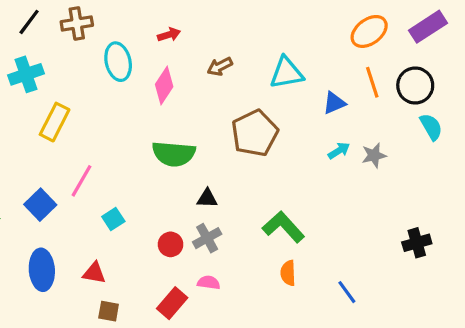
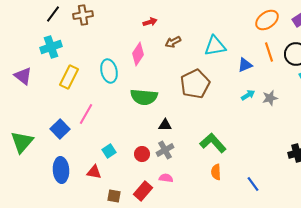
red arrow: (169, 35) -> (150, 22), moved
cyan ellipse: (118, 62) -> (109, 71), moved
cyan square: (113, 219) -> (109, 151), moved
brown square: (109, 311) -> (114, 196), moved

